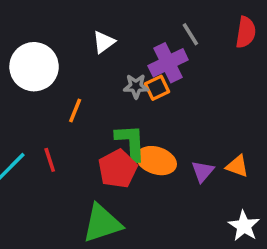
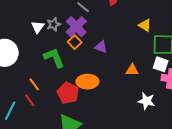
gray star: (136, 86) -> (54, 24), moved
orange line: (75, 110) -> (34, 84), moved, turned -40
green L-shape: (131, 142) -> (54, 58), moved
purple triangle: (203, 171) -> (101, 47), moved, turned -32

